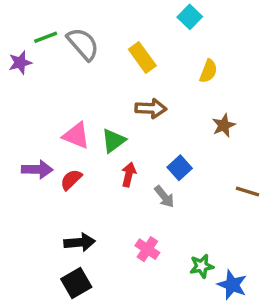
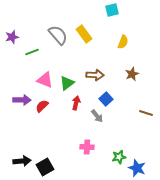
cyan square: (190, 17) -> (112, 10), turned 32
green line: (46, 37) -> (32, 52), moved
gray semicircle: (83, 44) -> (58, 35), moved
brown arrow: (151, 108) -> (95, 75), moved
black arrow: (80, 242) -> (22, 161), moved
pink cross: (147, 249) -> (87, 147), turned -32

